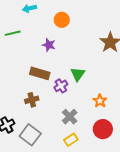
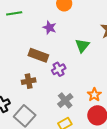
green triangle: (78, 74) -> (82, 45), moved
orange star: (100, 101) -> (94, 95), moved

